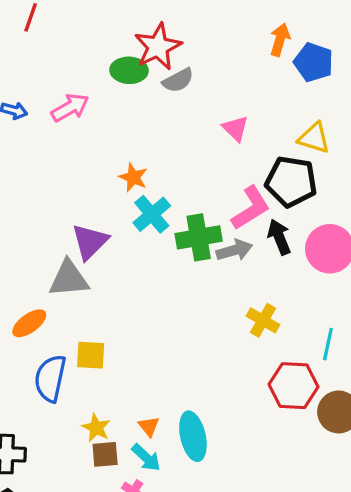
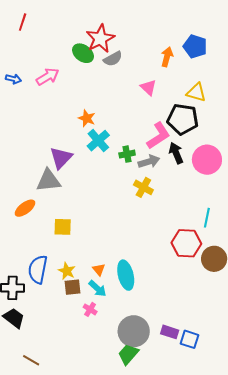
orange arrow: (280, 40) -> (167, 57), moved
green ellipse: (129, 70) -> (83, 53), turned 35
green cross: (199, 237) -> (127, 154), size x0.6
yellow cross: (263, 320) -> (143, 187), moved
blue semicircle: (50, 378) -> (38, 269), moved

